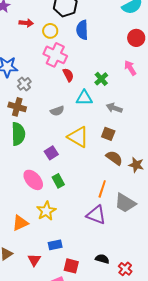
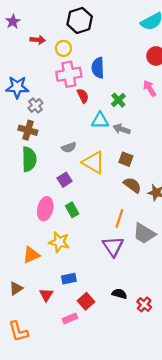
blue semicircle: (82, 30) -> (98, 68), moved
pink cross: (55, 55) -> (69, 74), turned -35
gray arrow: (114, 108) -> (122, 129), moved
gray semicircle: (57, 111) -> (69, 147), moved
pink ellipse: (33, 180) -> (45, 209), turned 55
yellow star: (46, 211) -> (59, 242), turned -30
purple triangle: (96, 215) -> (113, 246), turned 35
red square: (71, 266) -> (86, 301), turned 35

